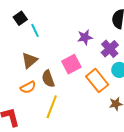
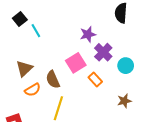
purple cross: (110, 49) -> (103, 52), moved
brown triangle: (29, 60) -> (24, 68), moved
orange rectangle: (97, 81) -> (95, 80), moved, size x0.6

